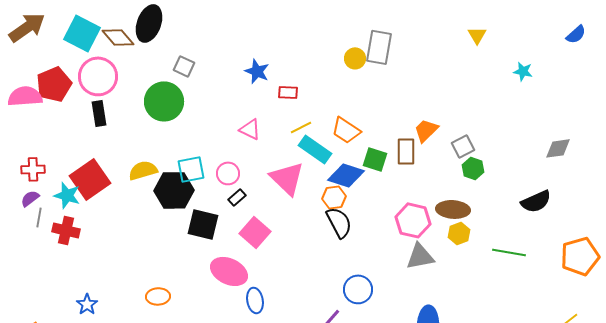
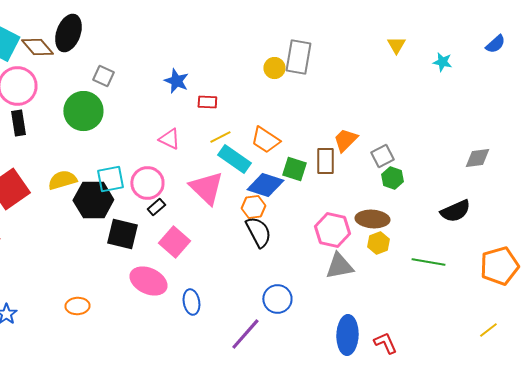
cyan star: (523, 71) -> (442, 62), moved
pink circle: (228, 173) -> (147, 183), size x1.4
blue ellipse: (255, 300) -> (191, 302), moved

